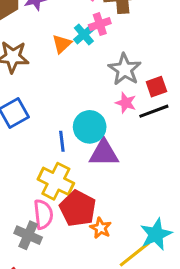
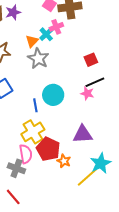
gray star: (125, 69) -> (38, 59), moved
red square: (156, 87) -> (91, 60), moved
pink star: (126, 103) -> (87, 93), moved
purple triangle: (104, 153) -> (83, 134), moved
yellow cross: (56, 181) -> (33, 132), turned 35

